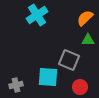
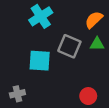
gray square: (69, 60) -> (69, 46), moved
cyan square: (48, 77) -> (40, 61), moved

